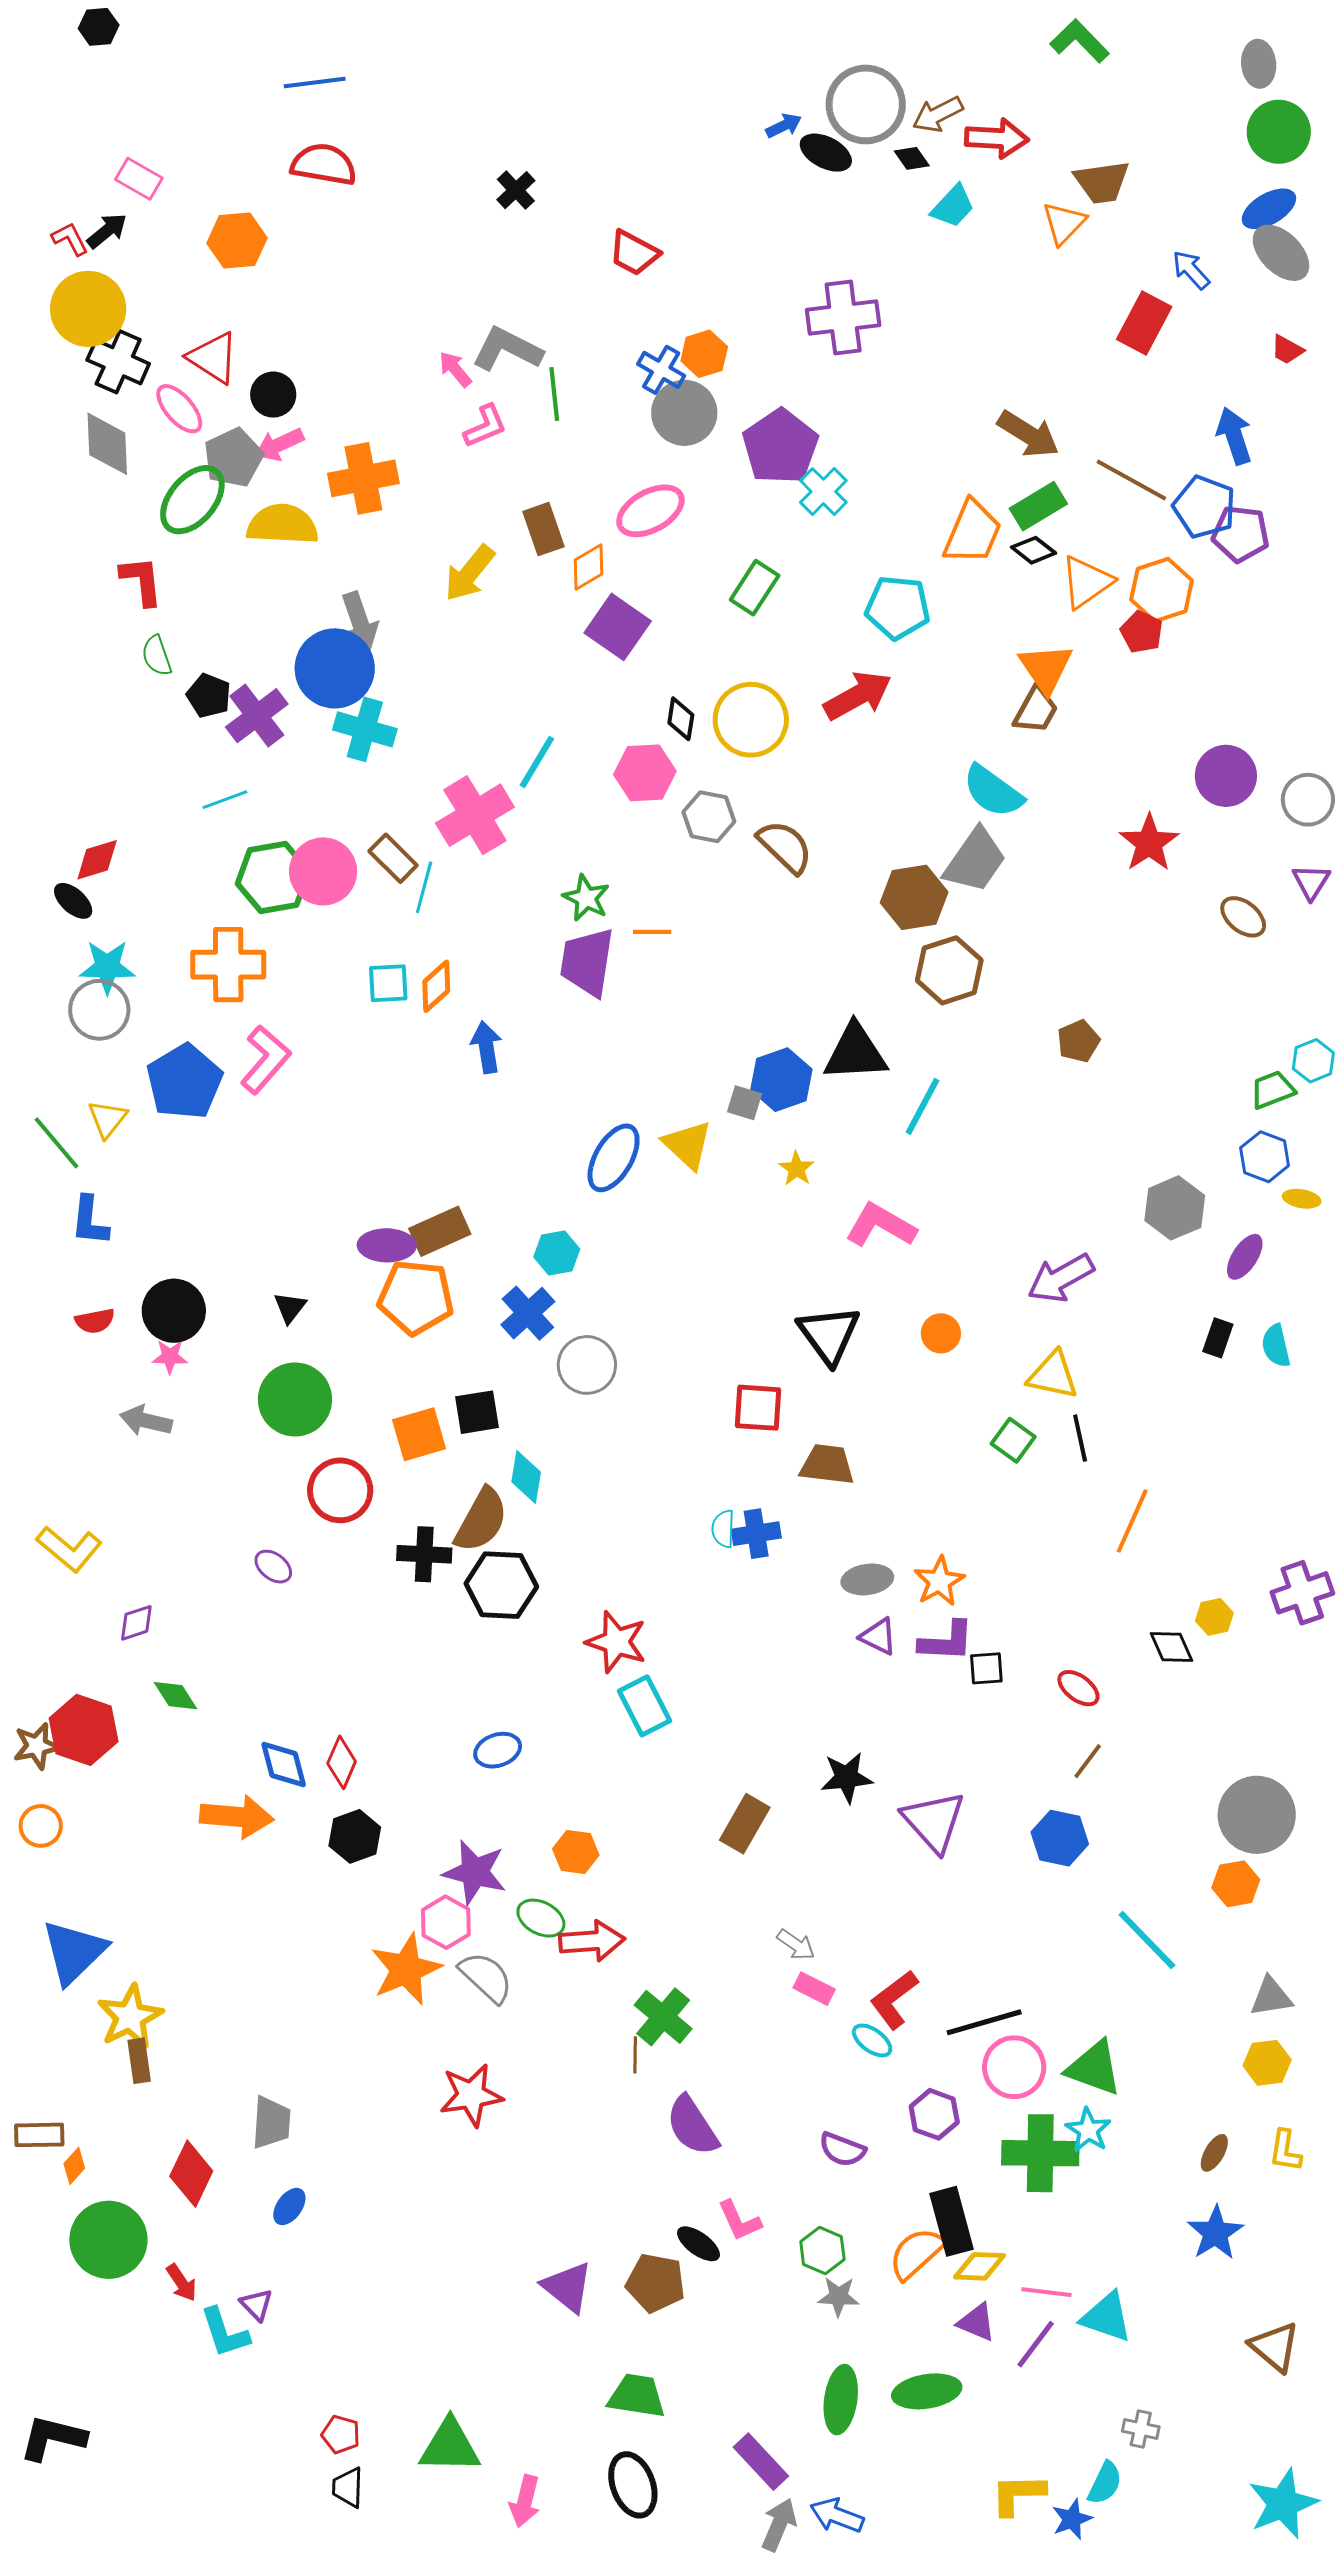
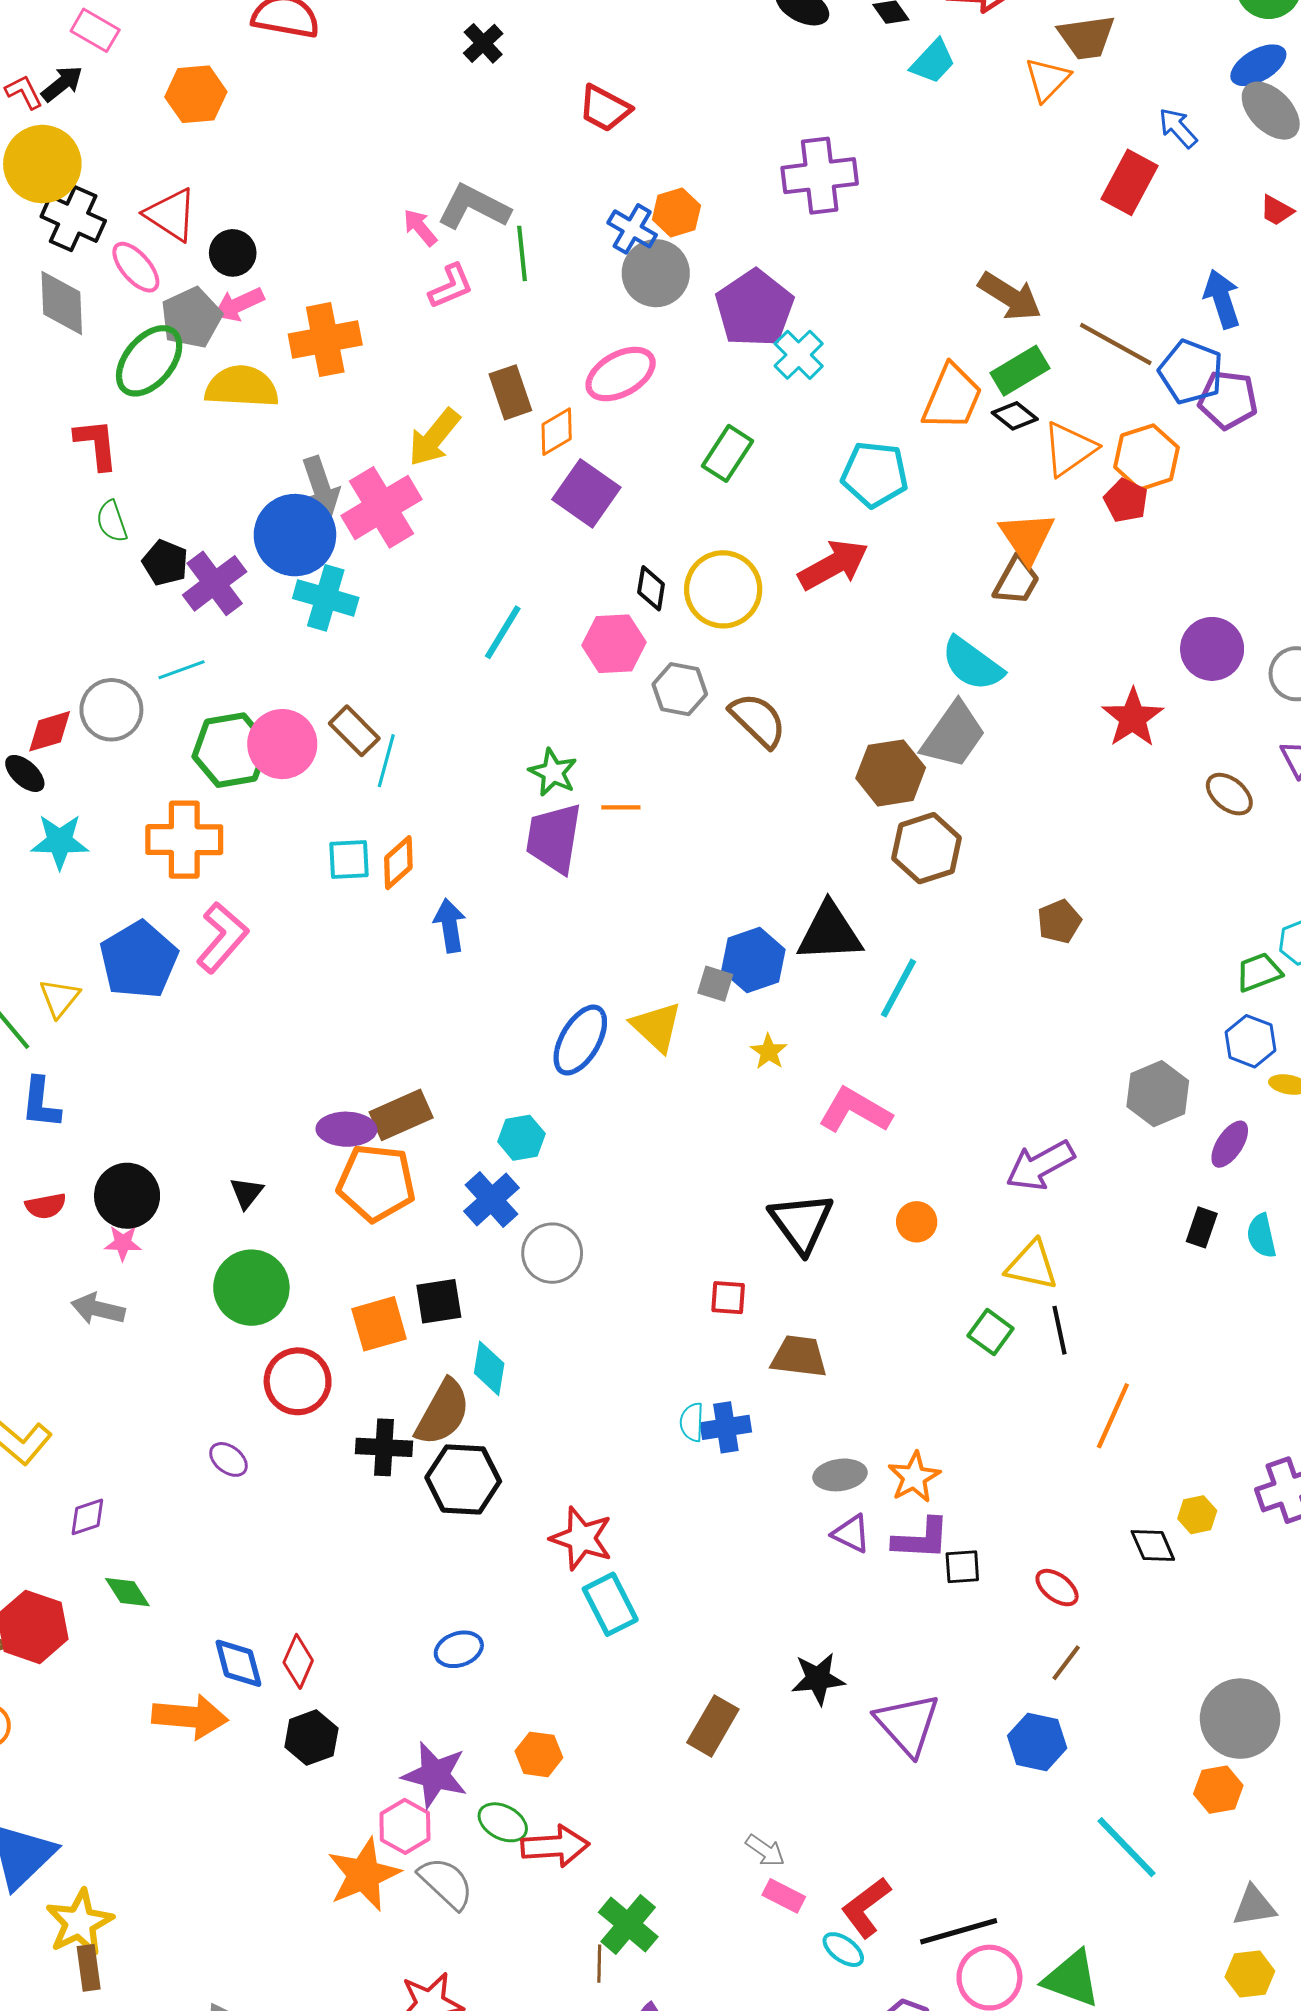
pink cross: (475, 815) -> (381, 507), moved
gray circle: (99, 1010) -> (111, 710), moved
red square: (758, 1408) -> (728, 1298), size x0.7

